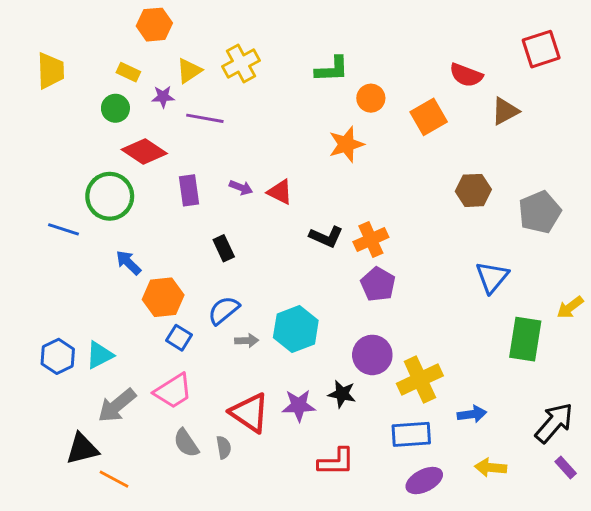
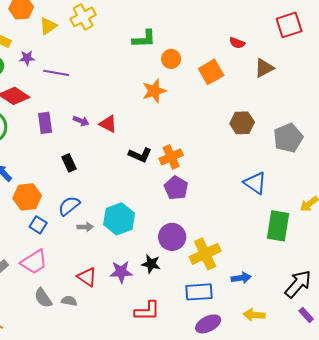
yellow cross: (241, 63) -> (83, 17), moved
yellow triangle: (189, 71) -> (48, 26), moved
red semicircle: (466, 75) -> (237, 43), size x0.7
blue triangle: (492, 277) -> (255, 183), turned -35
red triangle: (250, 413) -> (87, 277), size x0.7
gray semicircle: (224, 447) -> (69, 301), turned -70

